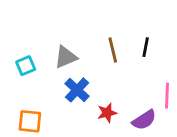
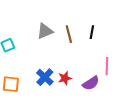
gray triangle: (66, 57) -> (45, 31), moved
blue cross: (77, 90) -> (45, 77), moved

